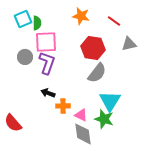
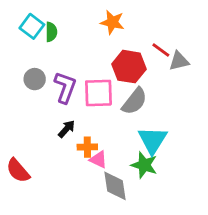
cyan square: (23, 19) -> (32, 26), turned -30
red line: (114, 21) -> (161, 50), moved
pink square: (46, 42) -> (98, 93), moved
black arrow: (48, 93) -> (67, 129), turned 112
pink triangle: (81, 115) -> (98, 159), moved

